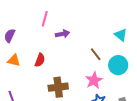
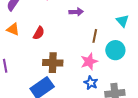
purple arrow: (63, 34) -> (76, 12), moved
brown line: (96, 54) -> (95, 36), turned 40

